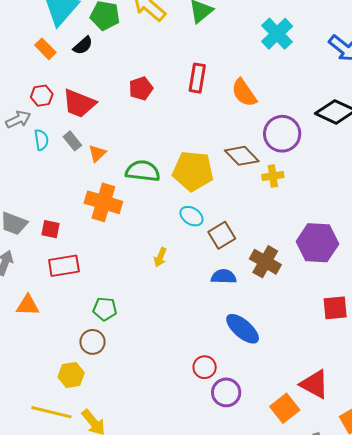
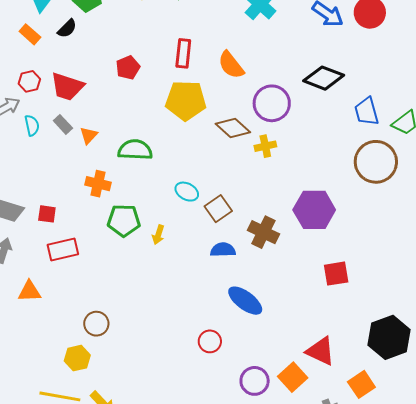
yellow pentagon: (193, 171) -> (186, 100), moved
orange cross: (103, 202) -> (98, 184), size x0.7
green pentagon: (105, 309) -> (124, 220), moved, size x1.4
purple circle: (226, 392) -> (255, 381), moved

